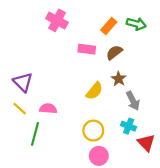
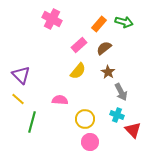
pink rectangle: (87, 49) -> (79, 45), turned -49
yellow semicircle: (94, 91) -> (78, 71), moved
pink semicircle: (48, 109) -> (60, 100), moved

